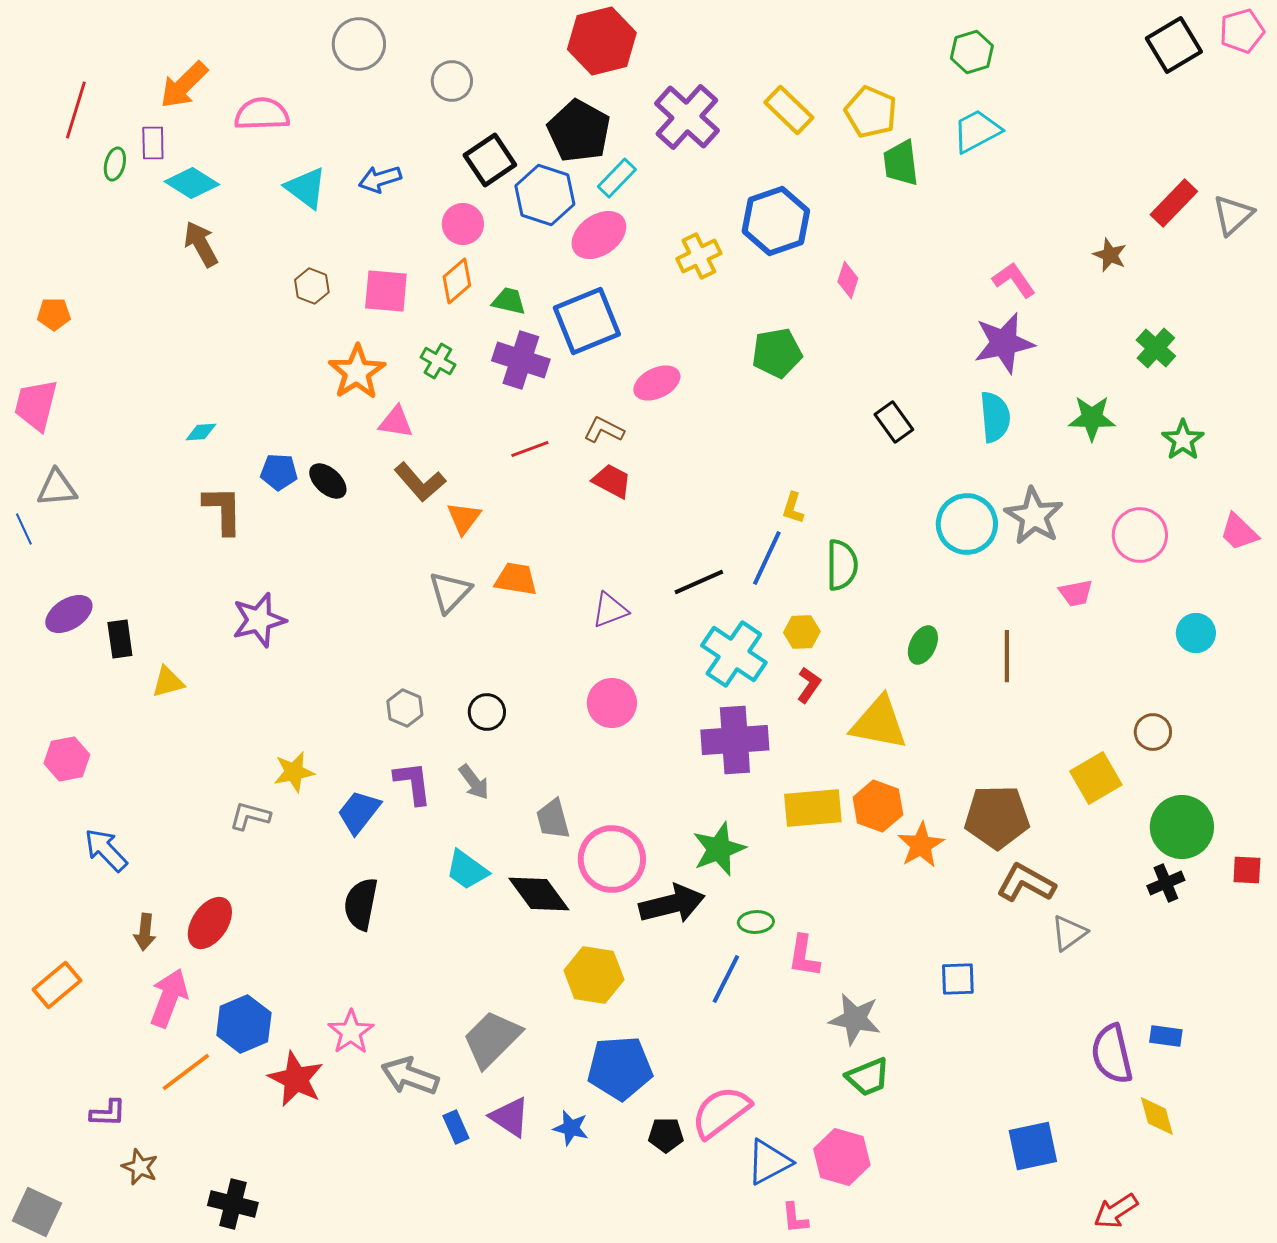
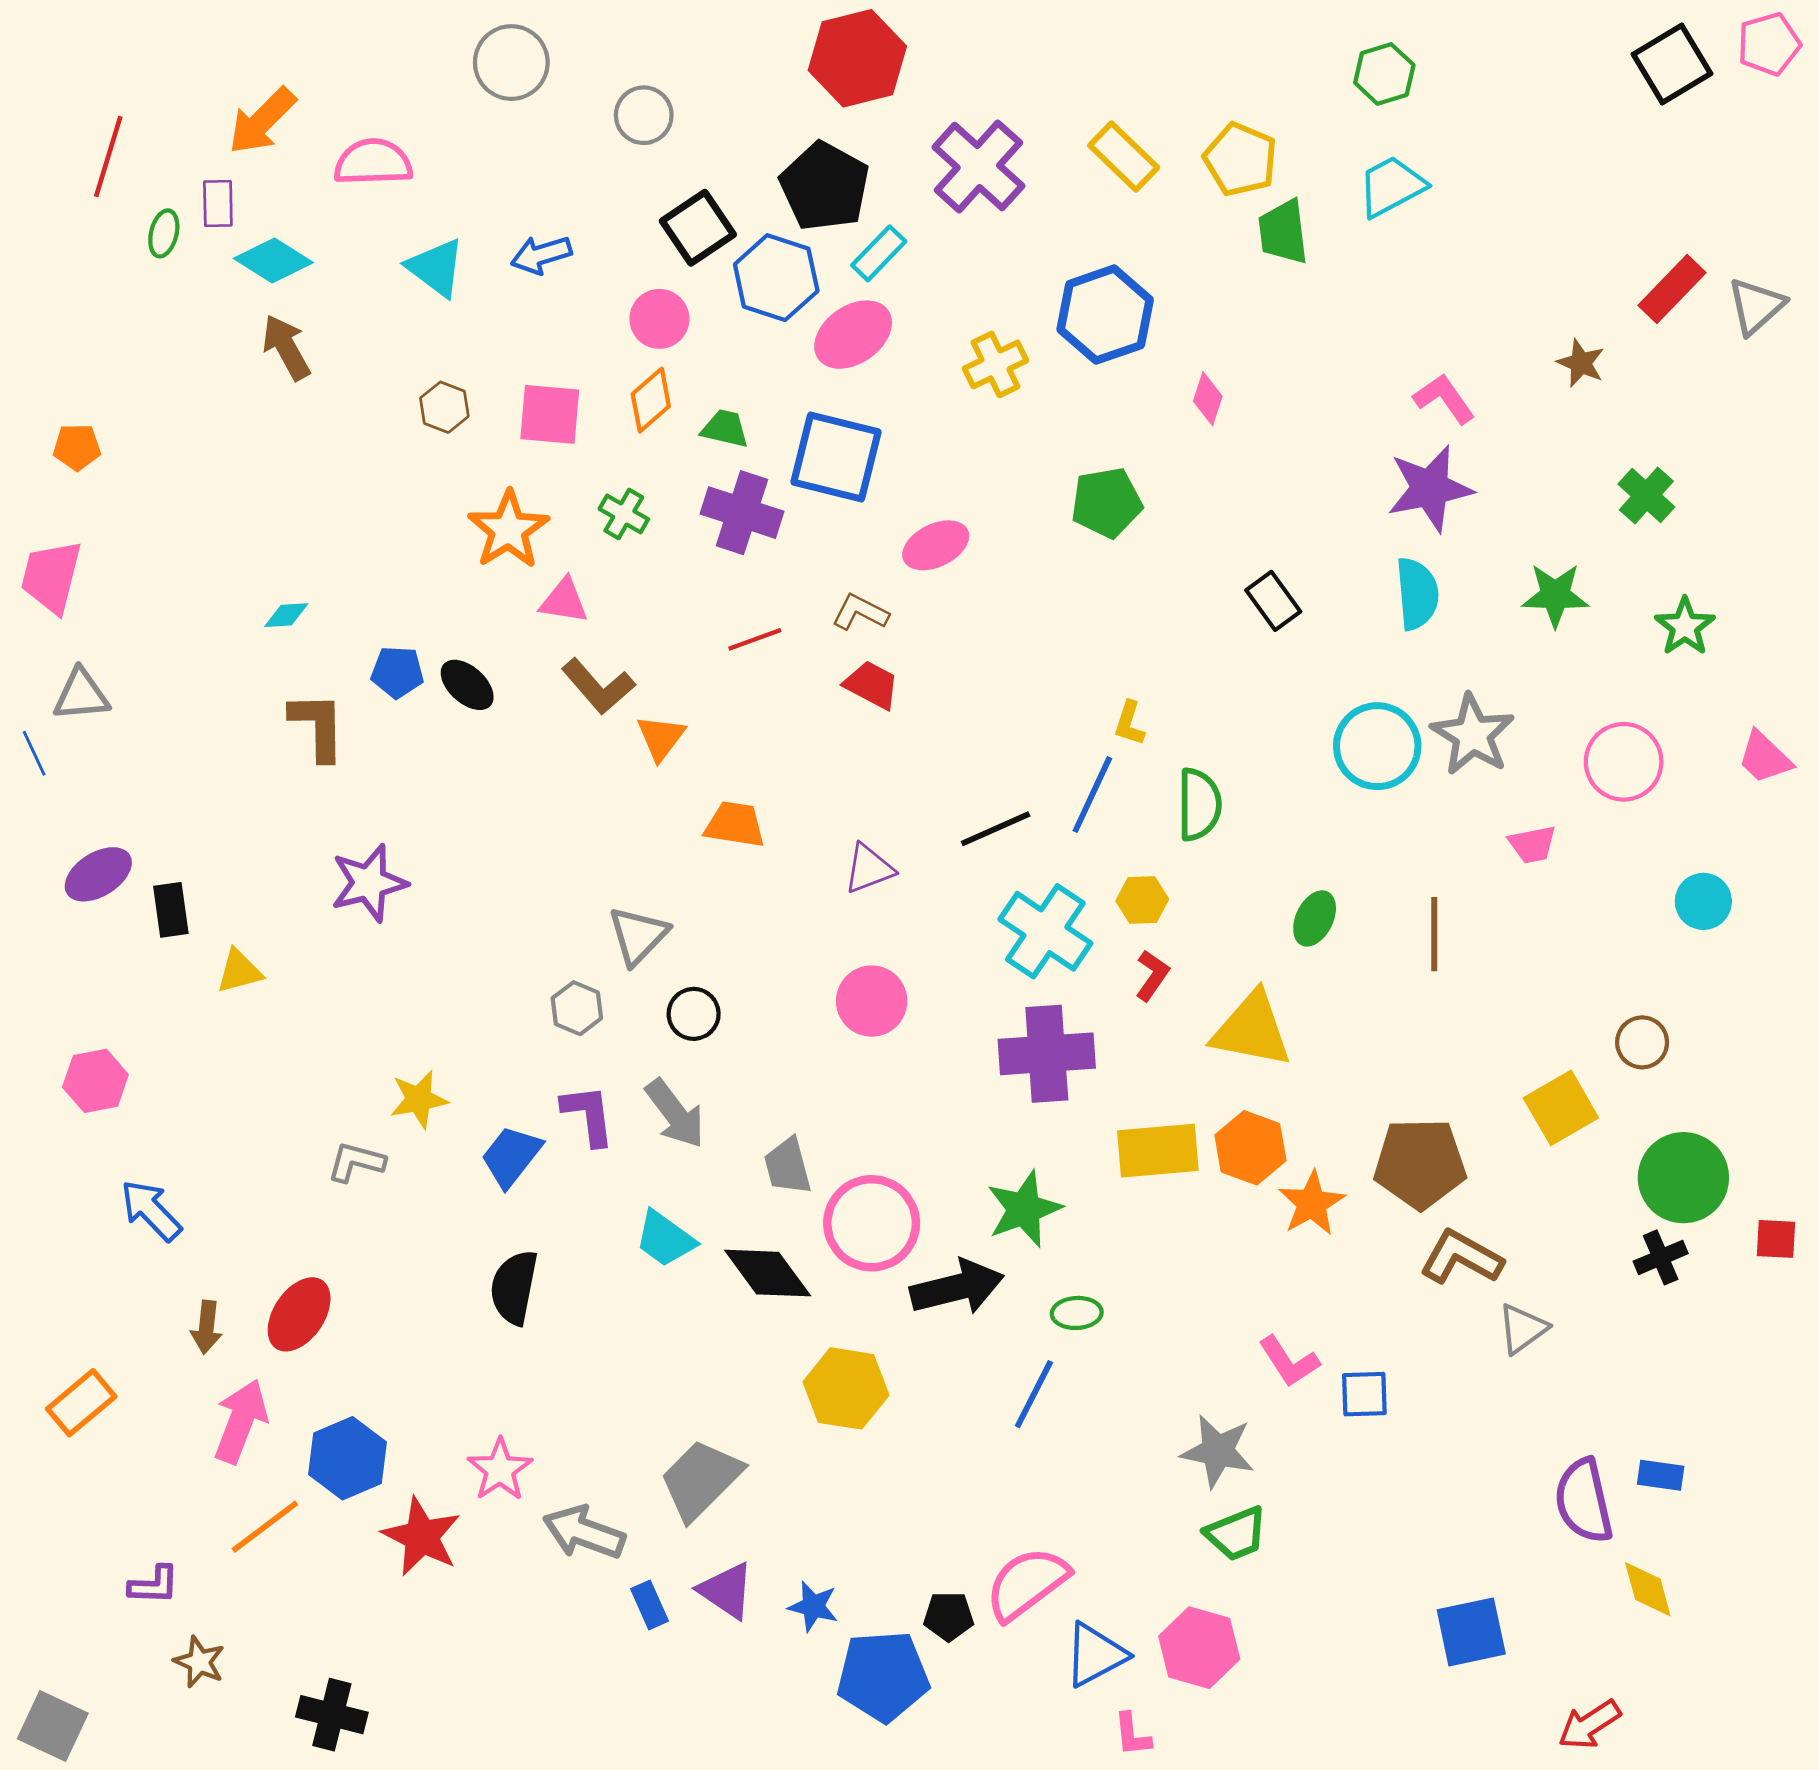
blue square: (587, 321) -> (836, 457), turned 36
gray triangle: (450, 592) -> (638, 936), moved
gray arrow: (474, 782) -> (675, 1114), size x1.4
pink L-shape: (804, 956) -> (1289, 1361), moved, turned -42
blue pentagon: (620, 1068) -> (883, 1676), moved

